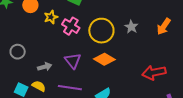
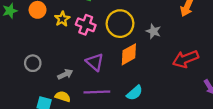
gray star: (131, 27) -> (154, 31), moved
orange diamond: (104, 59) -> (129, 54), turned -50

